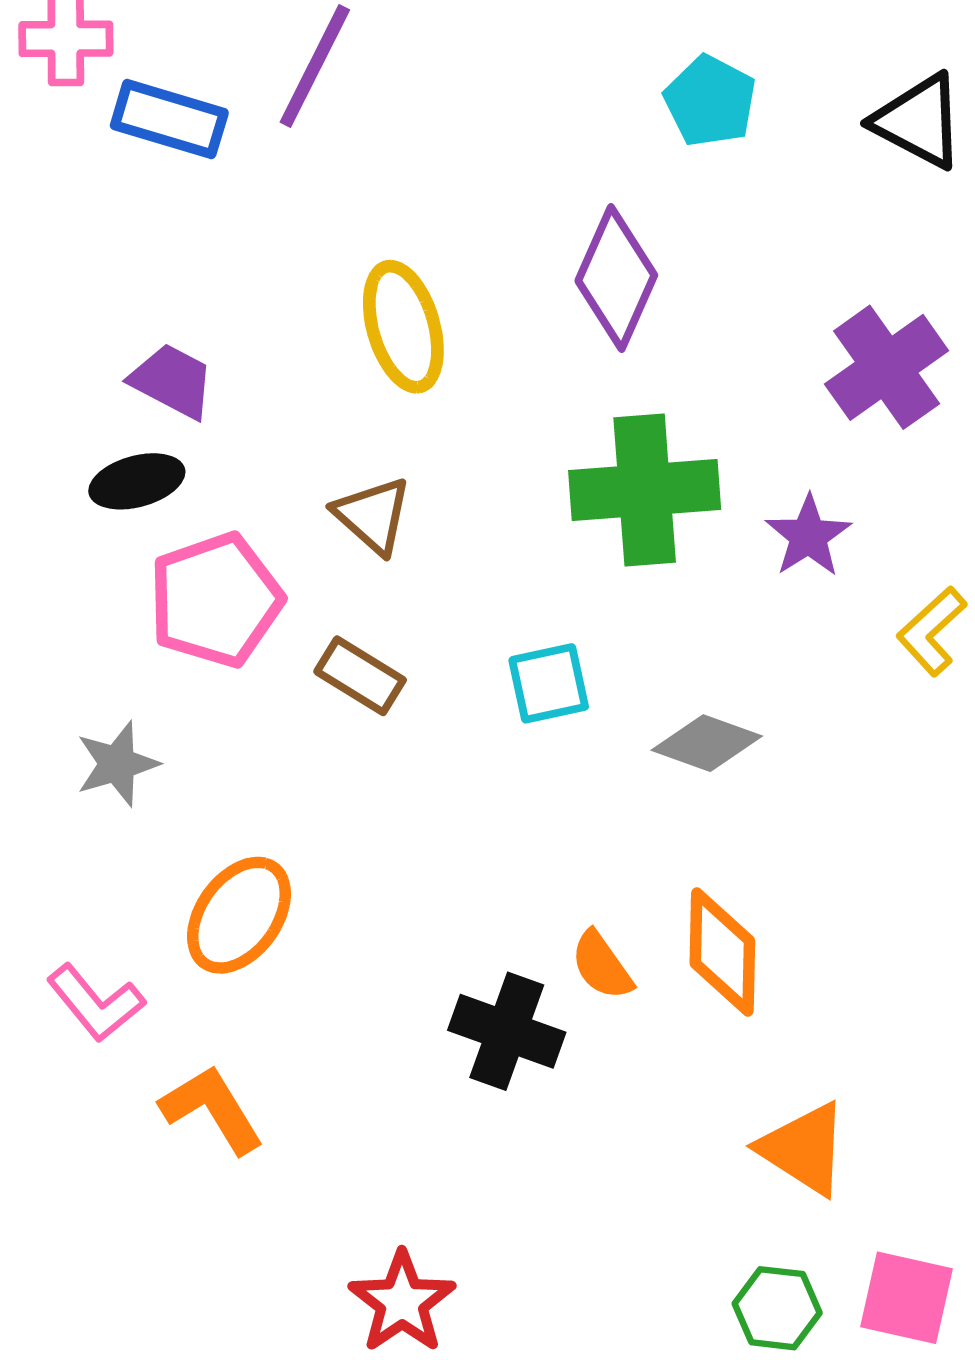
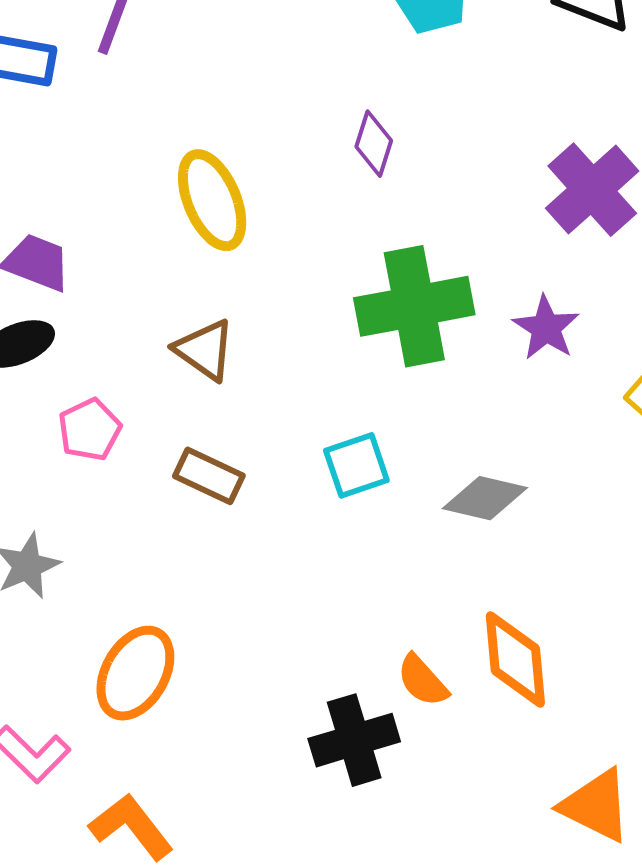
purple diamond: (616, 278) -> (374, 144), size x0.6
pink pentagon: (216, 600) -> (90, 430), size x0.6
black cross: (507, 1031) -> (354, 740), turned -30

